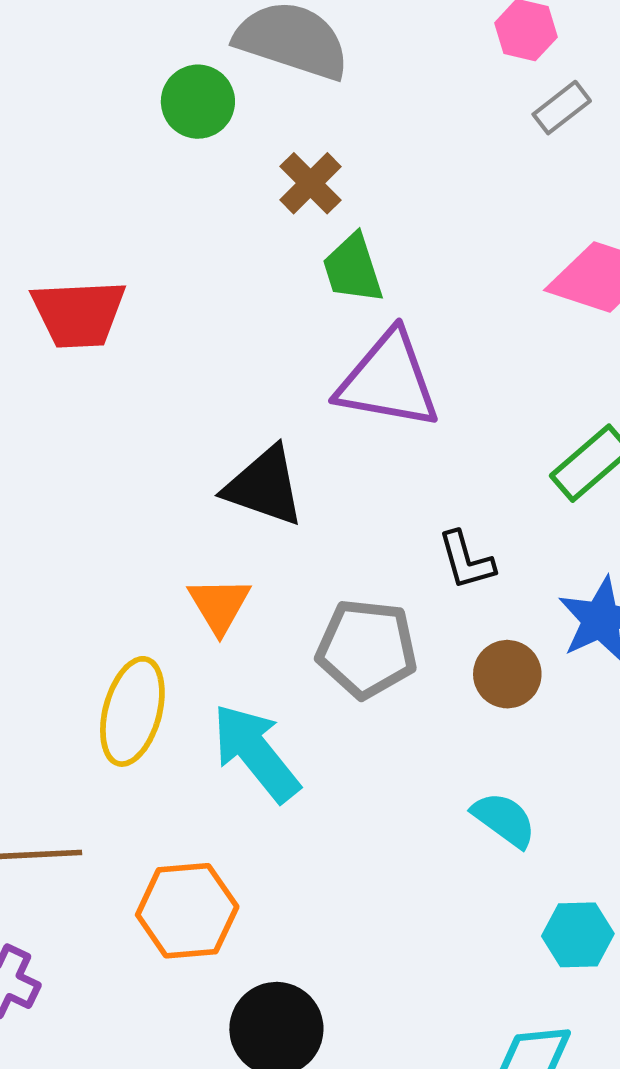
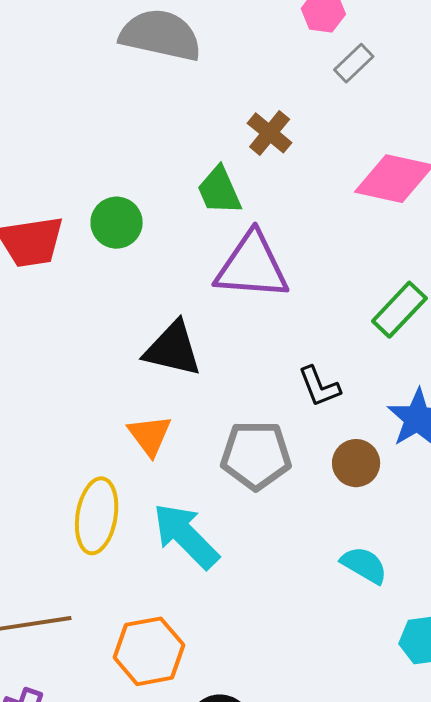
green circle: (198, 102) -> (117, 223), moved
brown cross: (311, 183) -> (270, 133), moved

